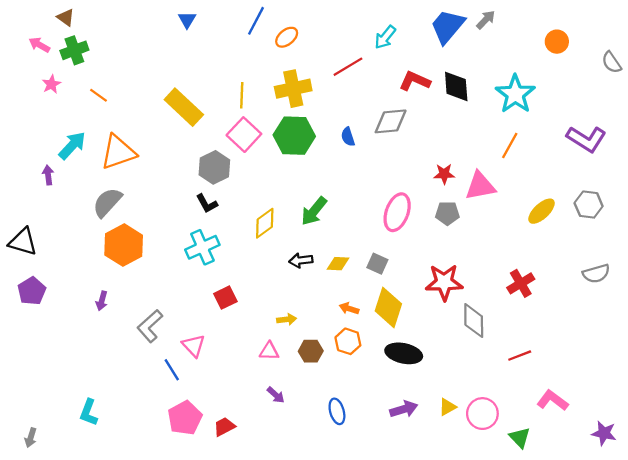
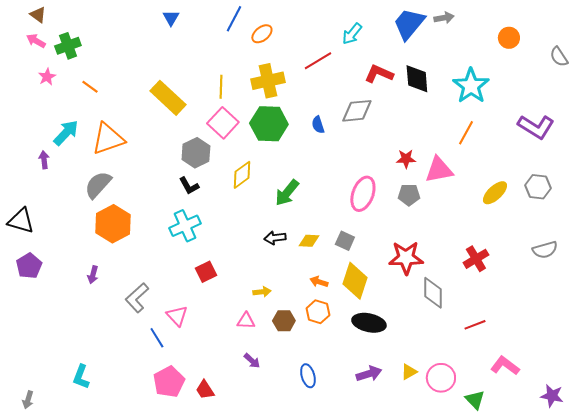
brown triangle: (66, 18) -> (38, 15), moved
gray arrow: (486, 20) -> (444, 18), turned 36
yellow diamond: (265, 223) -> (242, 175), moved
red trapezoid: (224, 427) -> (205, 390), turned -95

